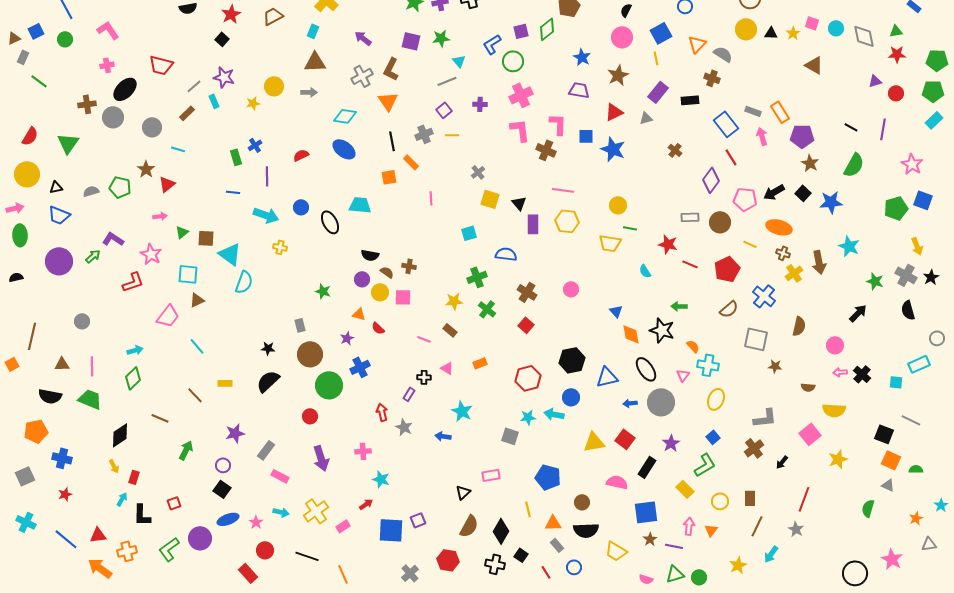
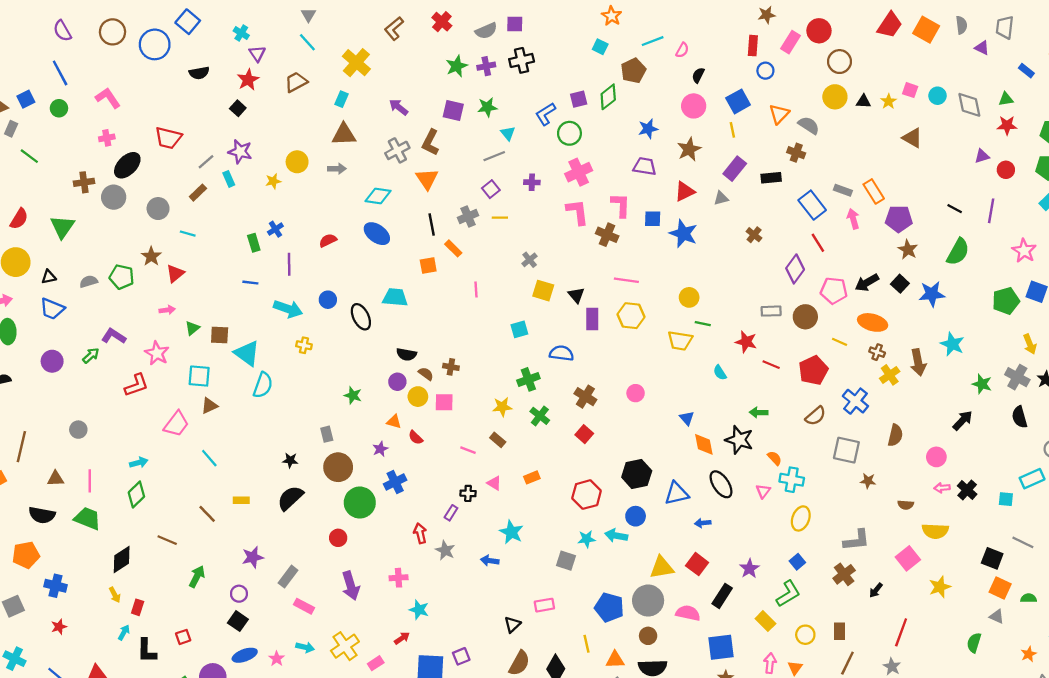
blue star: (582, 57) -> (648, 129), turned 30
purple circle: (59, 261) -> (52, 361), size x0.7
gray circle: (661, 402) -> (648, 601), moved

